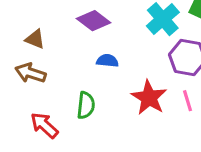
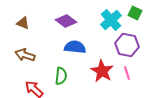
brown triangle: (35, 39) -> (23, 23), moved
blue semicircle: (107, 61) -> (75, 47), size x1.5

